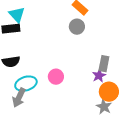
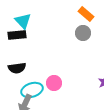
pink circle: (56, 77) -> (54, 83), moved

